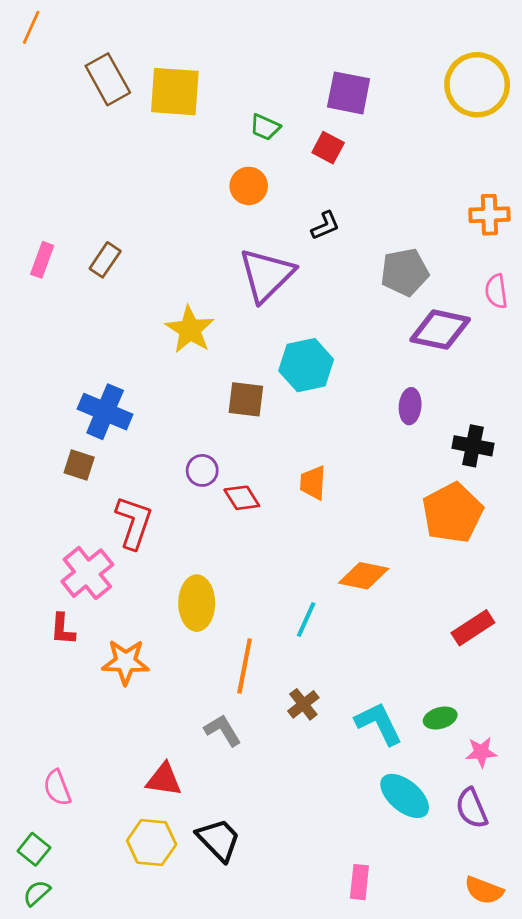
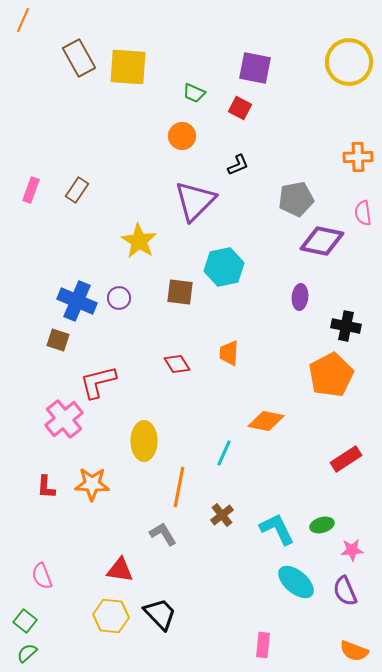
purple circle: (202, 470) -> (119, 298), moved
red L-shape: (134, 522) -> (98, 382), turned -123
red L-shape: (63, 629) -> (46, 487), moved

